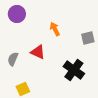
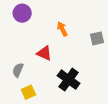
gray semicircle: (13, 59) -> (18, 70), moved
black cross: (74, 70) -> (69, 80), moved

